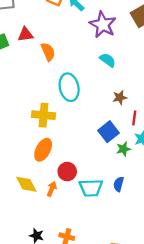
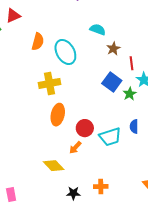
orange semicircle: (48, 52) -> (38, 42), moved, turned 54
cyan semicircle: (108, 60) -> (98, 29), moved
yellow diamond: (26, 184) -> (54, 166), moved
orange arrow: (52, 189) -> (75, 148), turned -144

